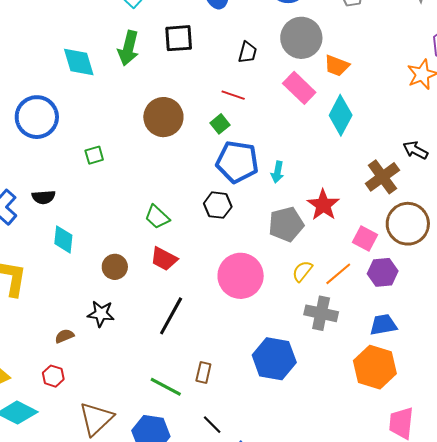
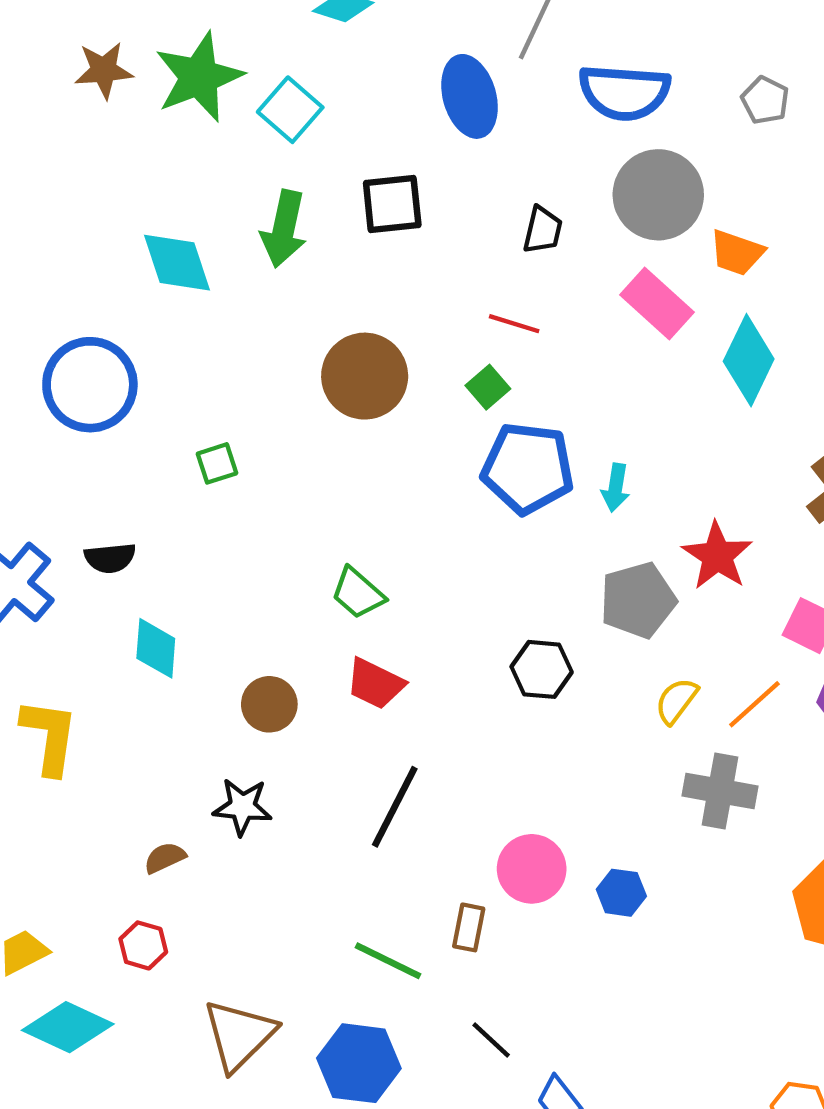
black hexagon: (218, 205) -> (542, 669), moved
pink circle: (241, 276) -> (532, 869), moved, size x0.7
blue hexagon: (274, 359) -> (621, 893), size x0.5

